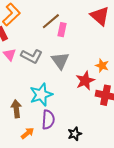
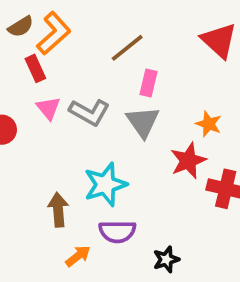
pink rectangle: (62, 30) -> (149, 83), moved
orange star: (102, 66) -> (209, 124), moved
purple semicircle: (48, 120) -> (117, 232), turned 84

